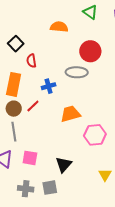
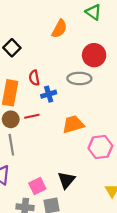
orange semicircle: (59, 27) -> (59, 29), turned 114
red semicircle: (31, 61) -> (34, 78), moved
red line: (33, 106) -> (32, 116), turned 32
pink square: (30, 158) -> (37, 186), moved, turned -35

